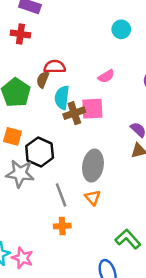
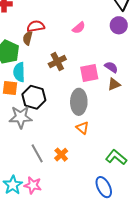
cyan semicircle: (62, 98) -> (19, 72), moved
pink square: (92, 109) -> (89, 73), moved
gray line: (61, 195) -> (37, 153), moved
orange cross: (62, 226) -> (61, 155), turned -32

